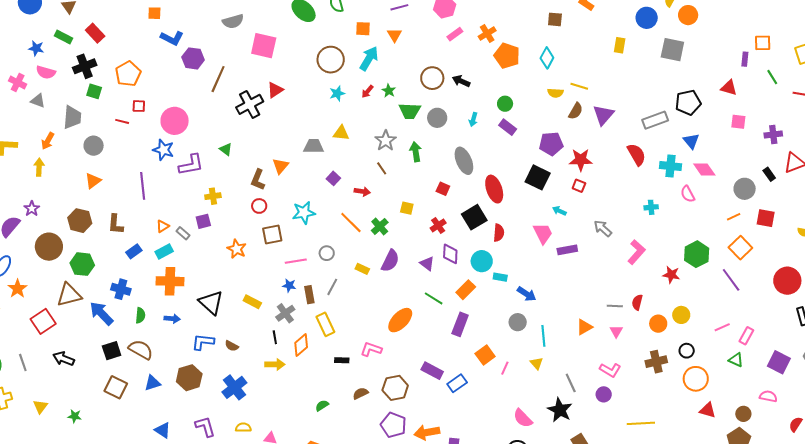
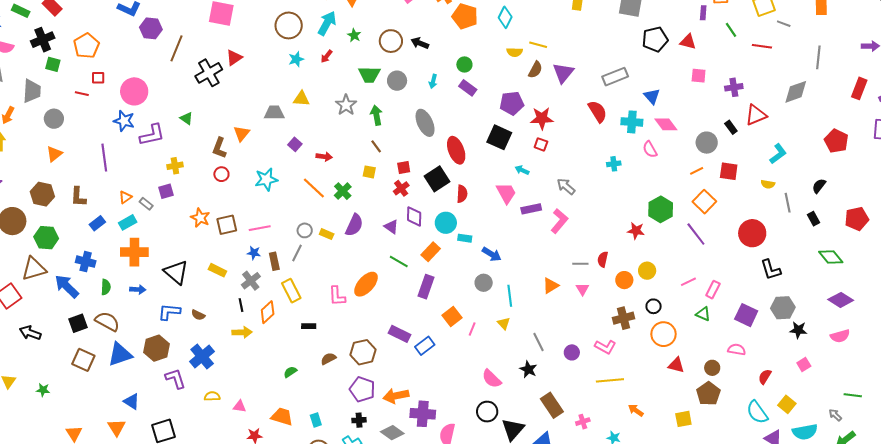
green star: (389, 91) -> (354, 35), moved
black pentagon: (688, 103) -> (655, 39), moved
brown line: (382, 168) -> (376, 146), moved
red square: (443, 189) -> (404, 167), moved, turned -32
brown square: (272, 234) -> (227, 225), moved
pink L-shape: (636, 252) -> (559, 221), moved
gray circle: (327, 253) -> (305, 230), moved
pink L-shape: (371, 349) -> (337, 296), moved, turned -110
pink L-shape: (610, 370) -> (605, 347), moved
blue triangle: (152, 383) -> (120, 354), size x1.5
black star: (560, 410) -> (528, 369), size x0.7
purple L-shape: (205, 427) -> (175, 379), moved

